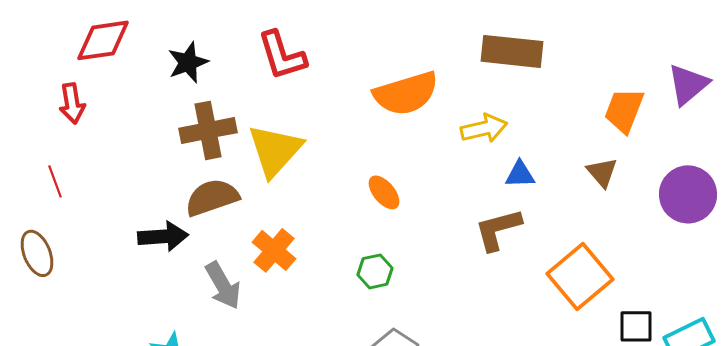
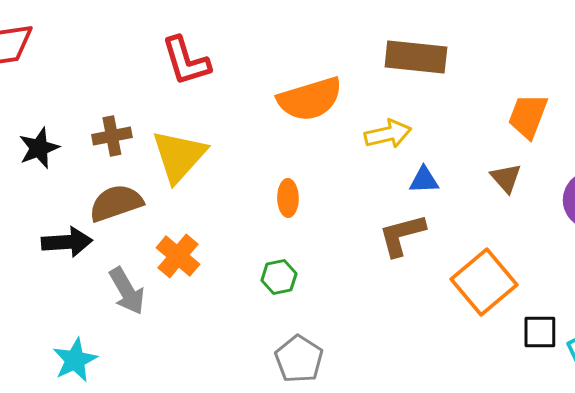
black star: (188, 62) -> (39, 148), moved
brown cross: (208, 130) -> (112, 136), size x0.7
orange ellipse: (384, 192) -> (288, 198), turned 39

